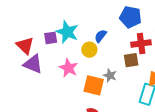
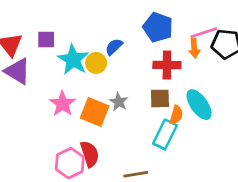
cyan star: (67, 32) -> (73, 60), moved
brown square: (131, 60) -> (160, 98), moved
pink star: (68, 68) -> (63, 104), moved

